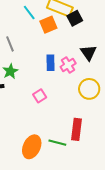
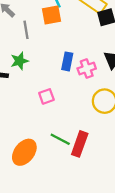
orange square: (48, 25) -> (51, 15), moved
green line: (57, 143) -> (60, 139), moved

